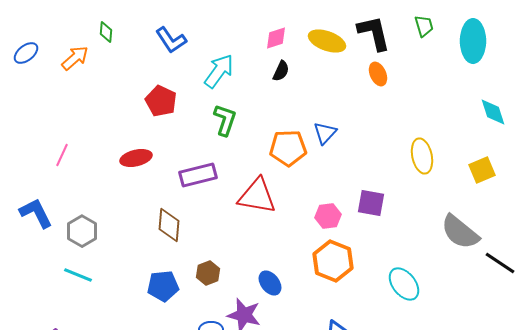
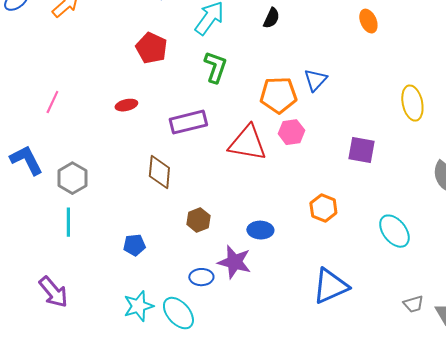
red ellipse: (136, 158) -> (126, 105), size x0.7
pink hexagon: (328, 216) -> (291, 132), moved
orange hexagon: (333, 261) -> (323, 208), size x0.7
cyan line: (78, 275) -> (68, 222), turned 68
blue ellipse: (270, 283) -> (260, 230), turned -50
blue pentagon: (163, 286) -> (134, 245), moved, size x0.7

